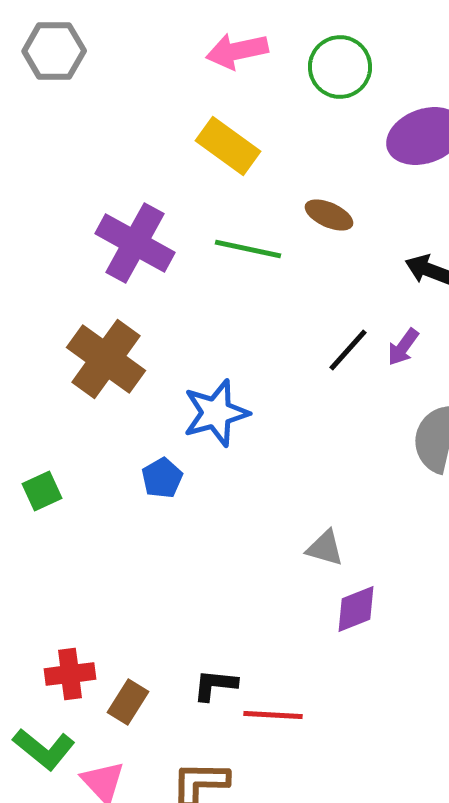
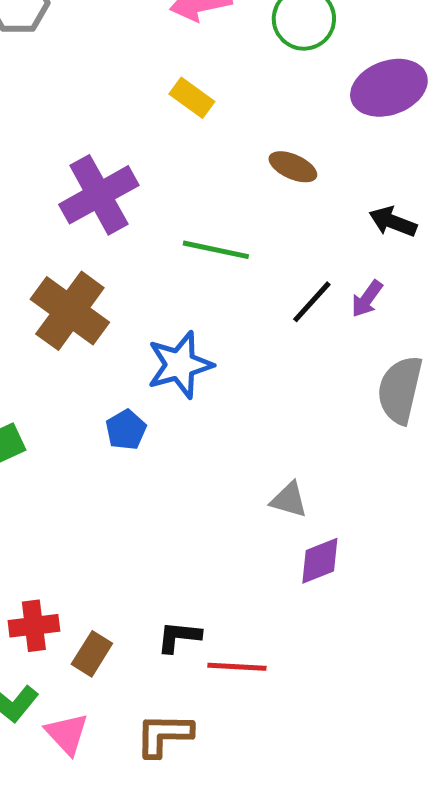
yellow rectangle: (228, 146) -> (192, 98), size x0.7
purple cross: (135, 243) -> (99, 195), turned 32
green line: (248, 249) -> (216, 250), moved

